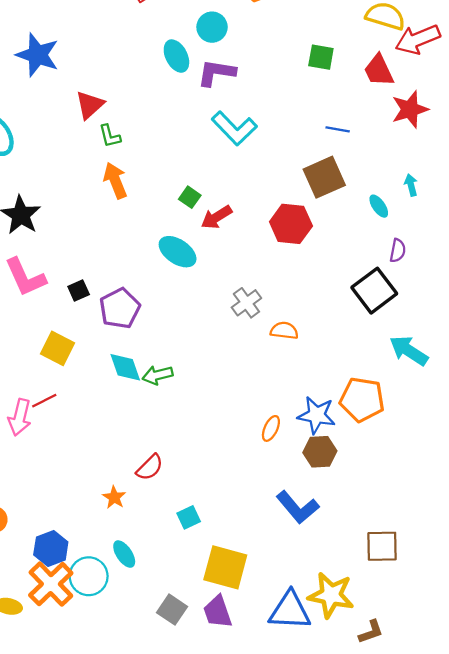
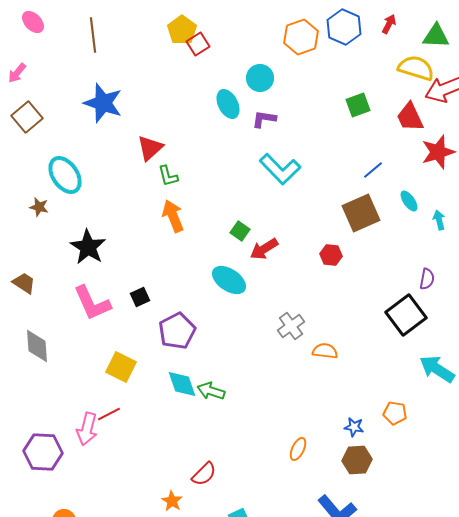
green square: (321, 57) -> (358, 105), turned -30
purple L-shape: (216, 73) -> (264, 119), size x0.7
blue line: (338, 129) -> (373, 170), turned -50
cyan ellipse: (379, 206) -> (409, 201), moved
red hexagon: (291, 224) -> (331, 255), size x0.6
black square: (79, 291) -> (140, 297), moved
green arrow: (158, 375) -> (211, 391), turned 32
orange pentagon: (362, 400) -> (395, 413), size x0.6
blue star: (316, 415) -> (354, 427), size x0.6
orange ellipse: (271, 428) -> (298, 449), moved

